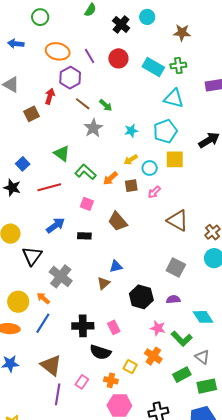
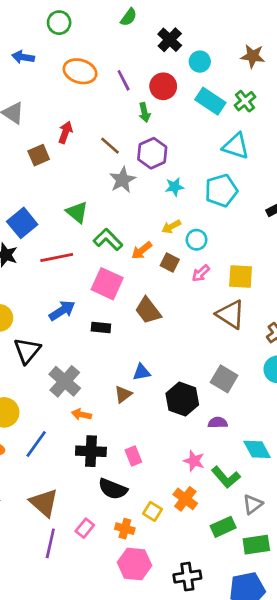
cyan circle: (147, 17) -> (200, 62), moved
green cross: (178, 65) -> (245, 101), turned -35
purple hexagon: (70, 78) -> (152, 153), moved
green arrow: (106, 105) -> (144, 112), moved, turned 32
yellow square: (175, 159) -> (241, 276), moved
blue square: (23, 164) -> (22, 223), size x1.5
brown square: (131, 186) -> (170, 262), turned 32
pink square: (87, 204) -> (107, 284), size x1.6
black hexagon: (141, 297) -> (182, 399), moved
orange arrow: (43, 298) -> (81, 414), moved, turned -32
gray triangle: (202, 357) -> (253, 504), turned 42

